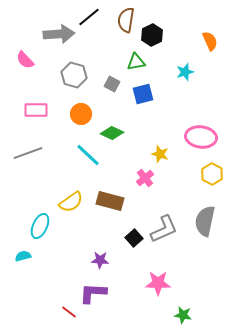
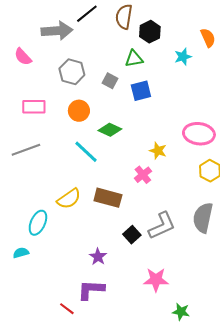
cyan star: (185, 72) -> (183, 57), moved
purple star: (100, 260) -> (98, 257), turned 30

